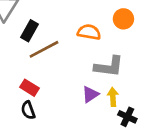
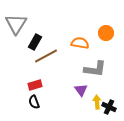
red rectangle: (29, 88) -> (35, 85), turned -48
purple triangle: (90, 94) -> (81, 90), turned -32
yellow arrow: (113, 97) -> (97, 102), moved

